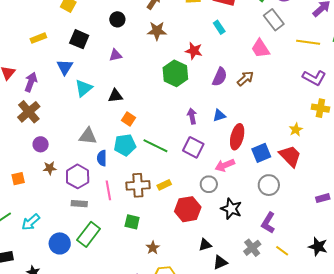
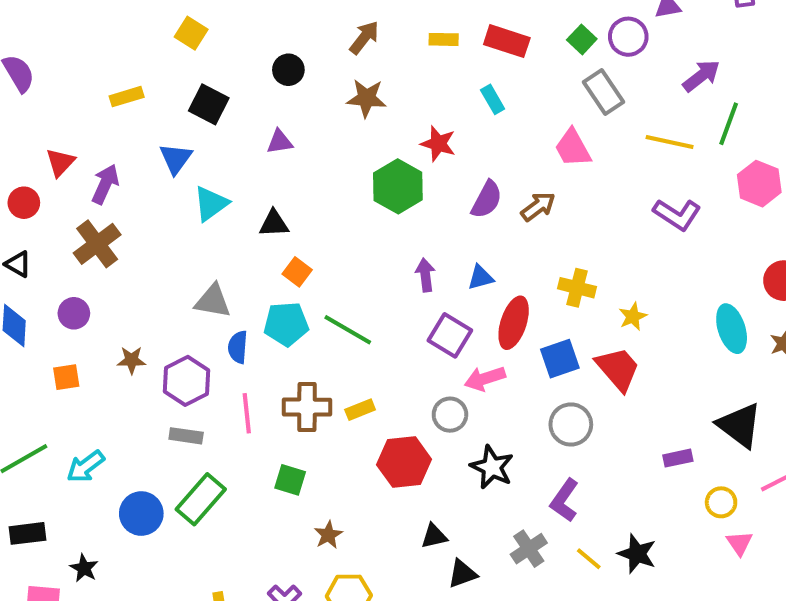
yellow cross: (320, 108) -> (577, 288), moved
purple circle: (41, 144) -> (74, 313), moved
purple square: (193, 147) -> (450, 335), moved
black star: (318, 247) -> (637, 554), moved

